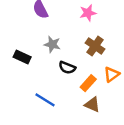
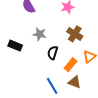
black semicircle: (67, 68) -> (53, 53), turned 88
blue line: (45, 100) -> (52, 86), moved, turned 30

